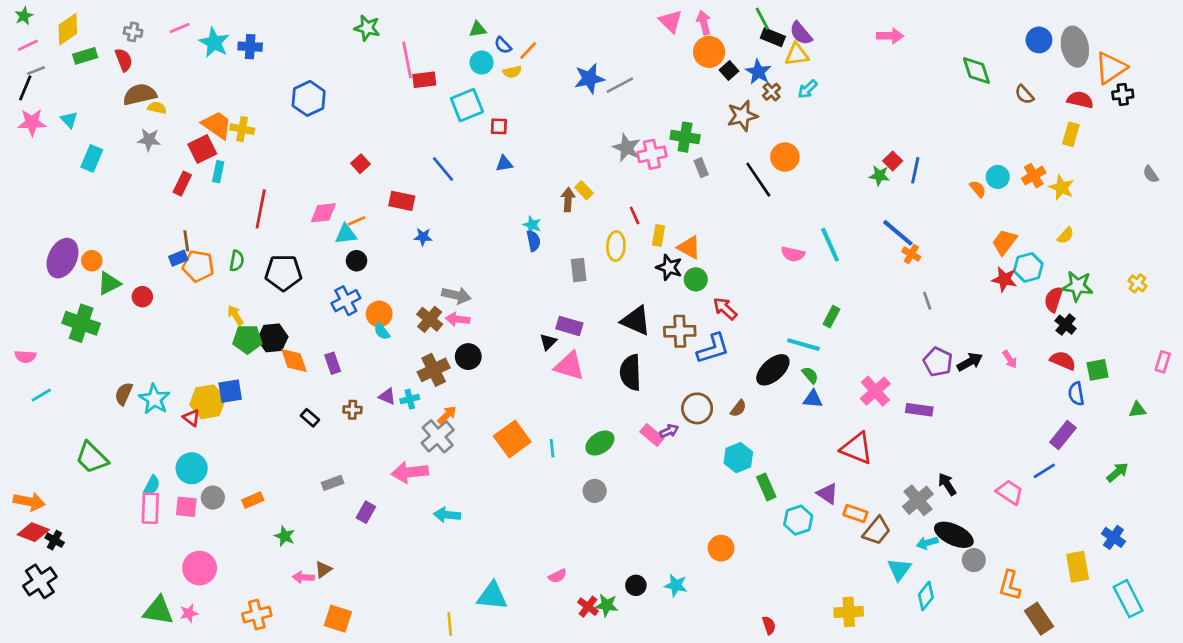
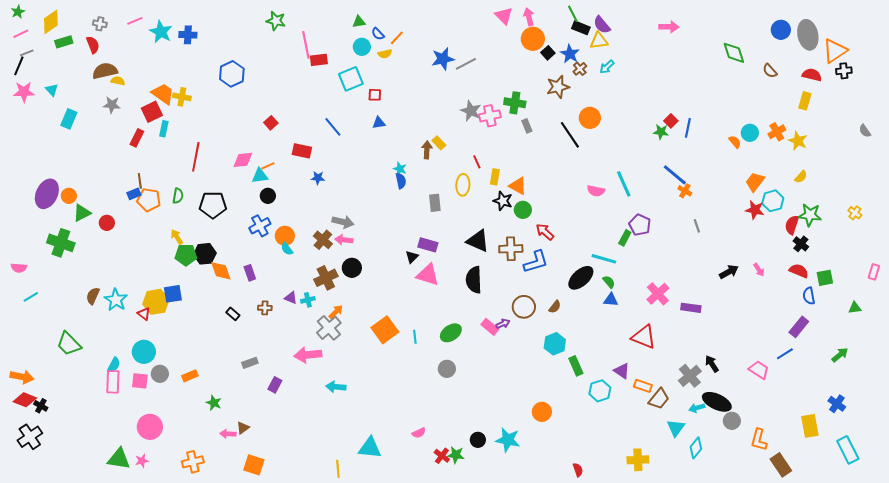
purple pentagon: (938, 362) -> (640, 225), moved
cyan star: (676, 585) -> (508, 440), size x1.4

